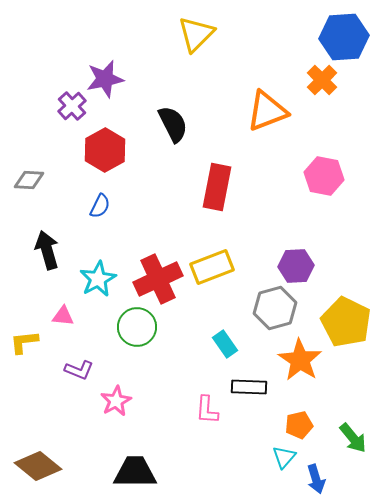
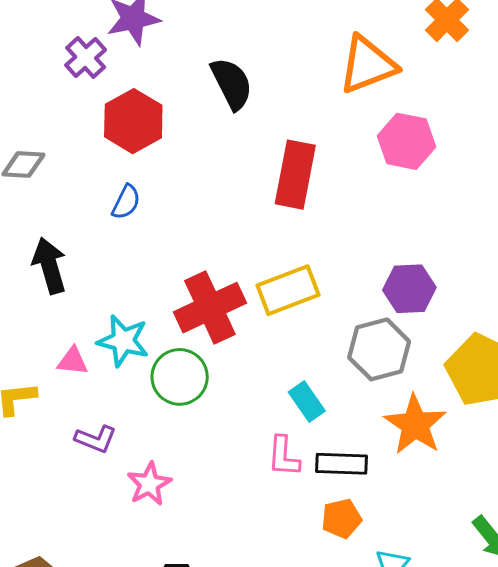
pink hexagon: (324, 176) -> (407, 141), moved
cyan star: (98, 279) -> (123, 341), moved, turned -30
pink L-shape: (207, 410) -> (284, 456), moved
orange pentagon: (299, 425) -> (341, 519), moved

